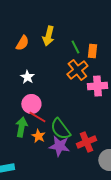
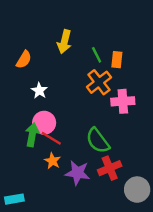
orange semicircle: (22, 43) -> (24, 60), moved
green arrow: (21, 127) -> (32, 135), moved
green semicircle: (60, 129) -> (98, 141), moved

